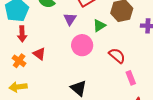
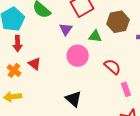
green triangle: (99, 26) -> (95, 36), turned 40

